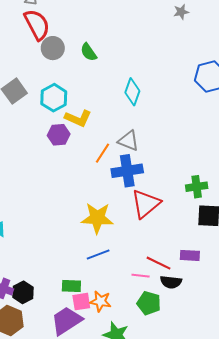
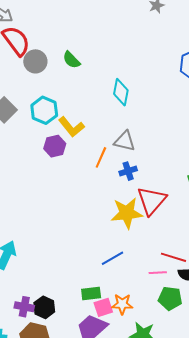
yellow L-shape: (78, 118) -> (71, 127), turned 36
blue cross: (127, 171) -> (128, 171), size x0.6
yellow star: (97, 218) -> (127, 213), moved

